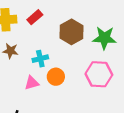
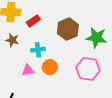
red rectangle: (35, 17) -> (33, 21), moved

